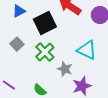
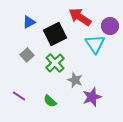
cyan triangle: (87, 50) -> (95, 44), moved, turned 30

